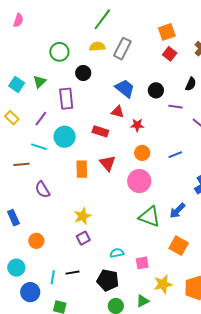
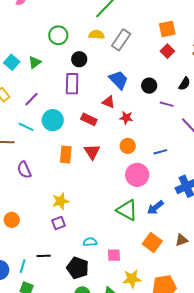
purple rectangle: (66, 99) -> (72, 84), moved
pink circle: (139, 181) -> (137, 175), moved
cyan line: (53, 277) -> (23, 266), moved

